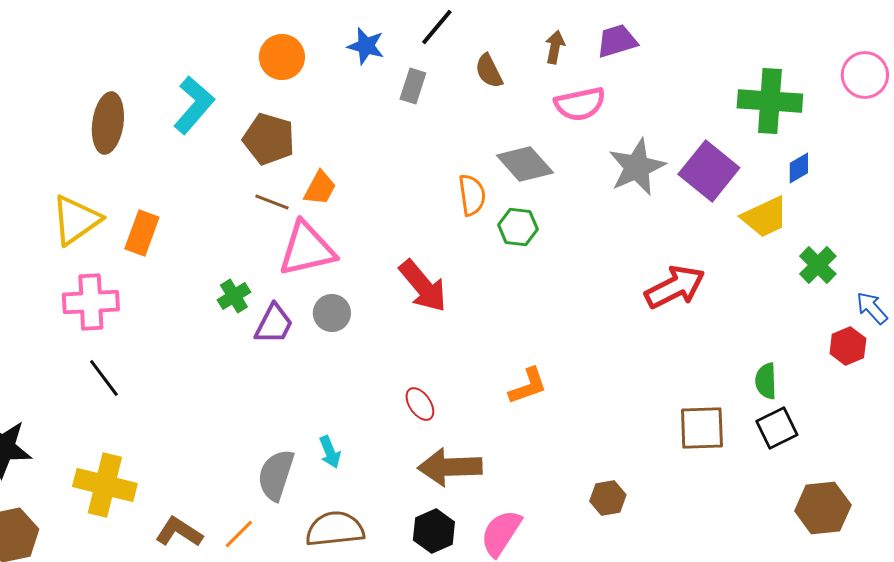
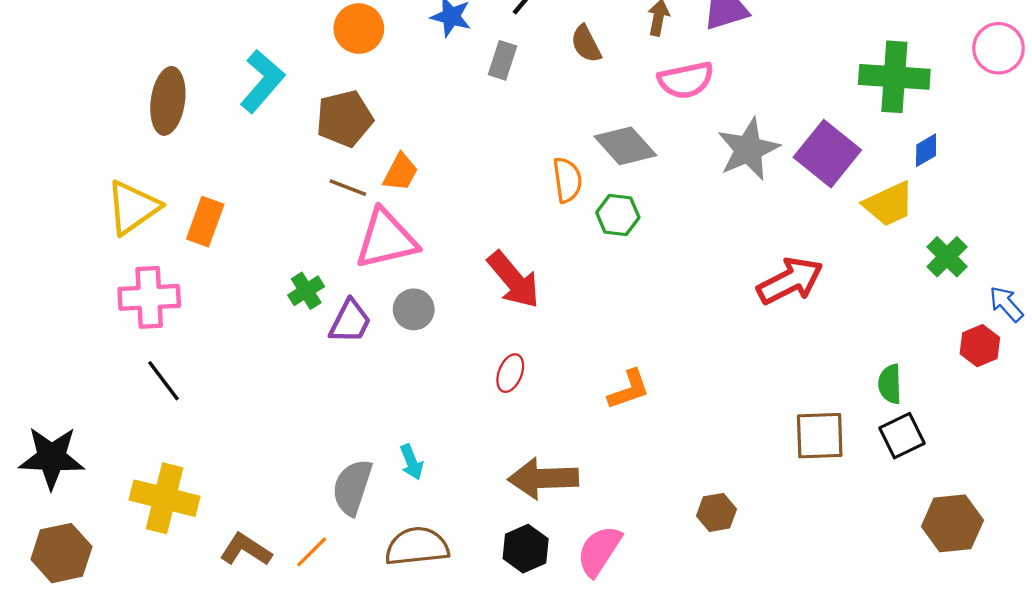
brown pentagon: (269, 139) -> (345, 118), turned -30
red ellipse: (420, 404) -> (510, 373), moved, turned 56

